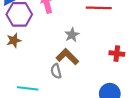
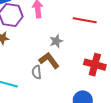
red cross: (117, 54) -> (95, 65), size x1.5

